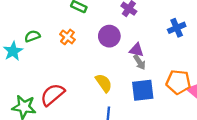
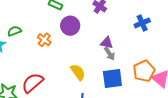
purple circle: (109, 36) -> (70, 26), moved
orange cross: (67, 37) -> (44, 40), moved
orange pentagon: (178, 82) -> (144, 71), turned -30

